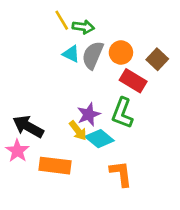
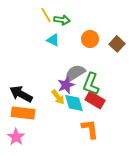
gray semicircle: (93, 55) -> (75, 73), moved, turned 35
red rectangle: (133, 81) -> (95, 100), moved
cyan diamond: (99, 139) -> (74, 103), turned 35
pink star: (17, 151) -> (16, 137), moved
orange rectangle: (55, 166) -> (23, 113), moved

